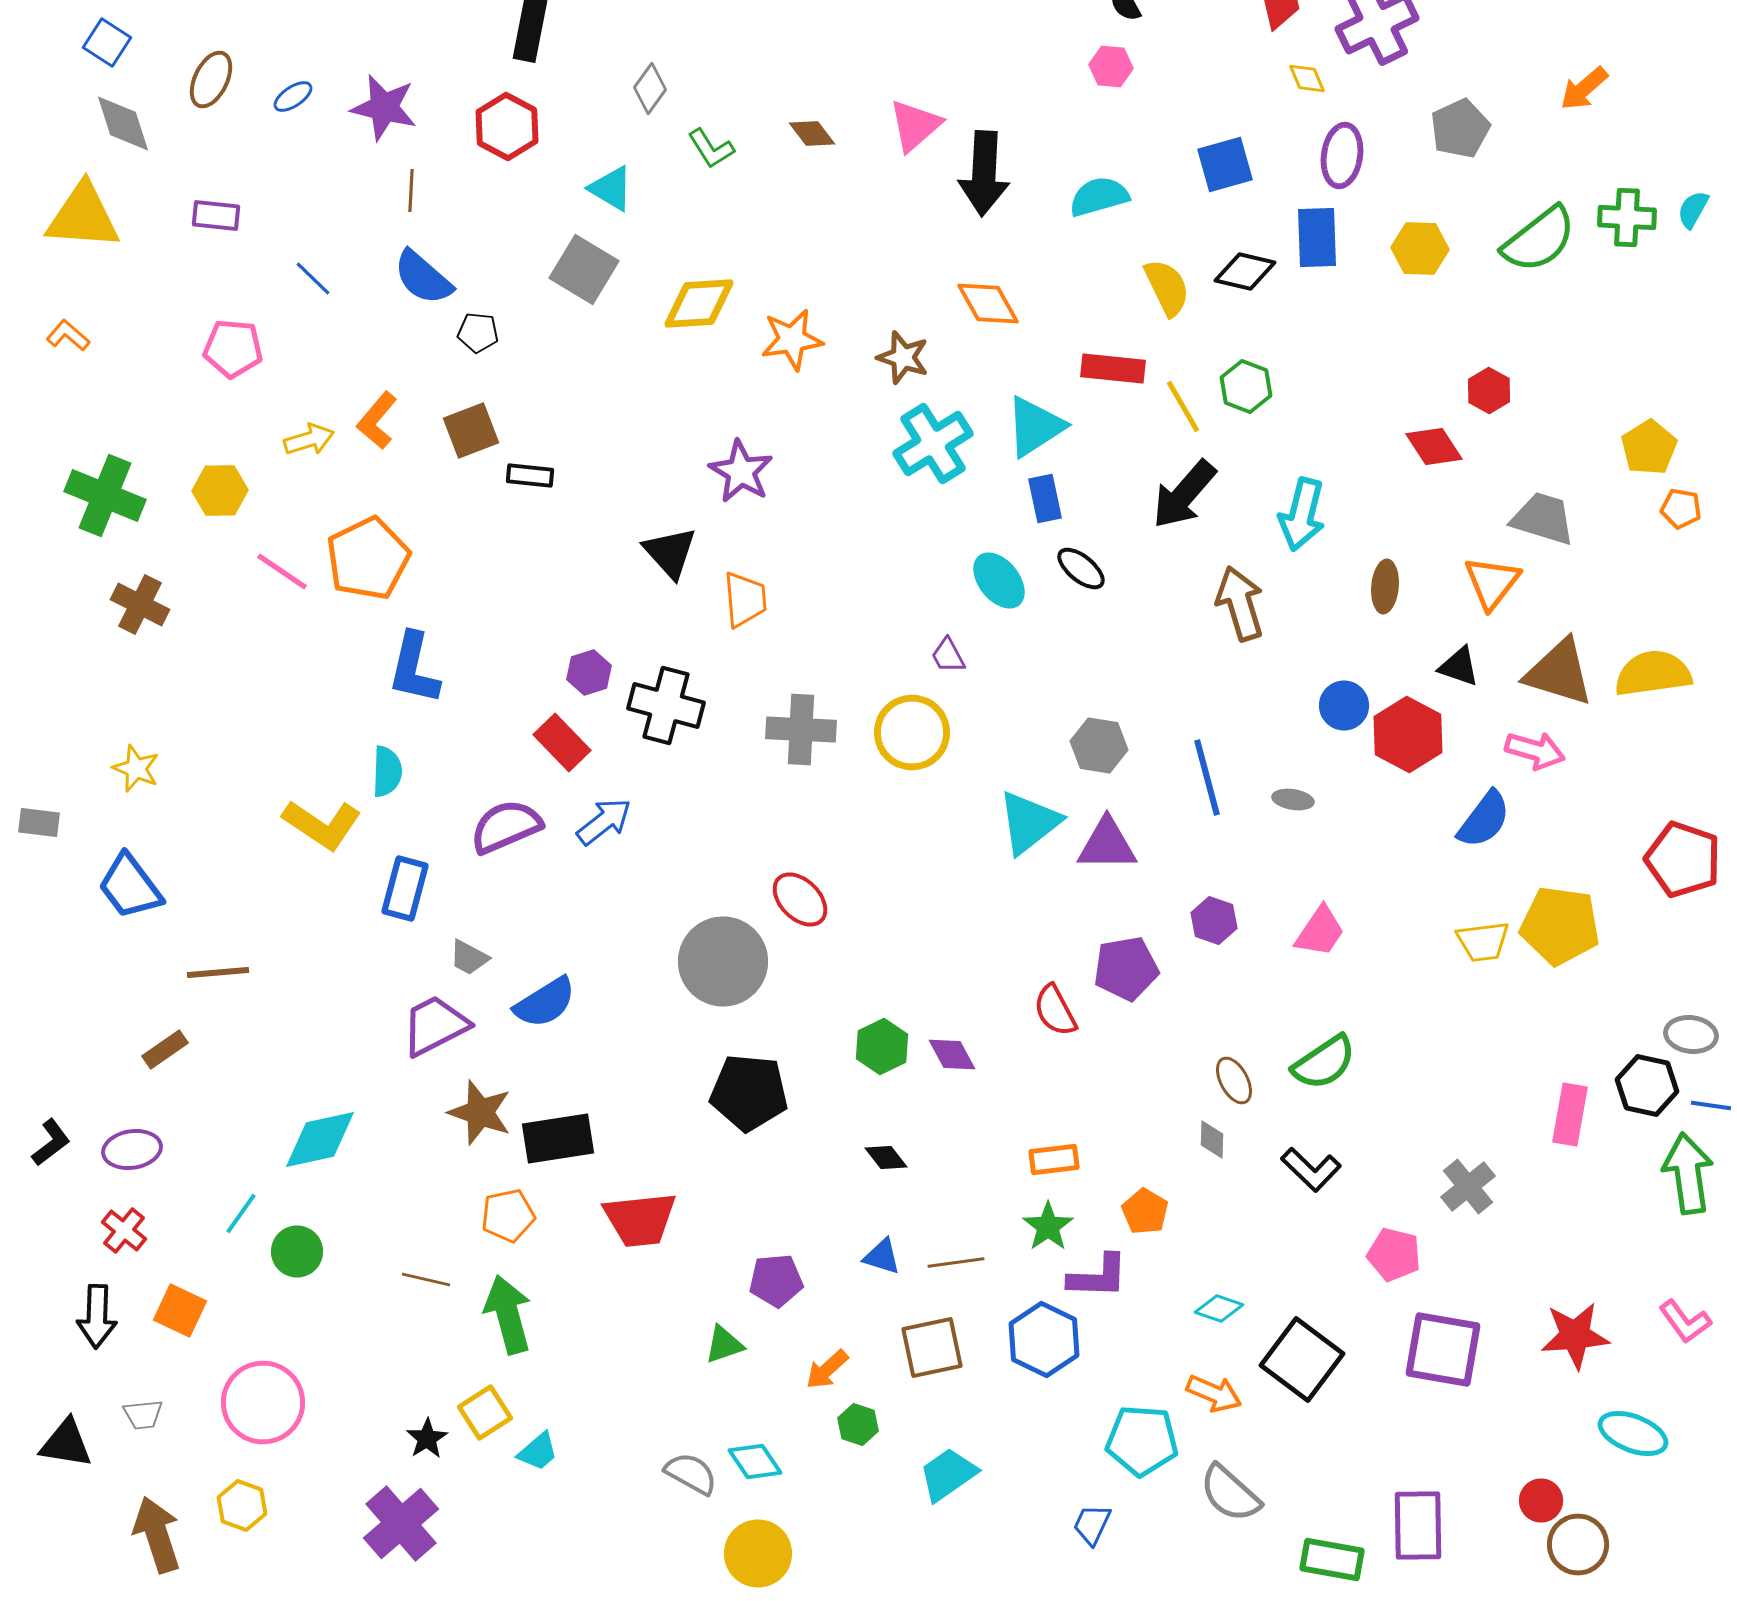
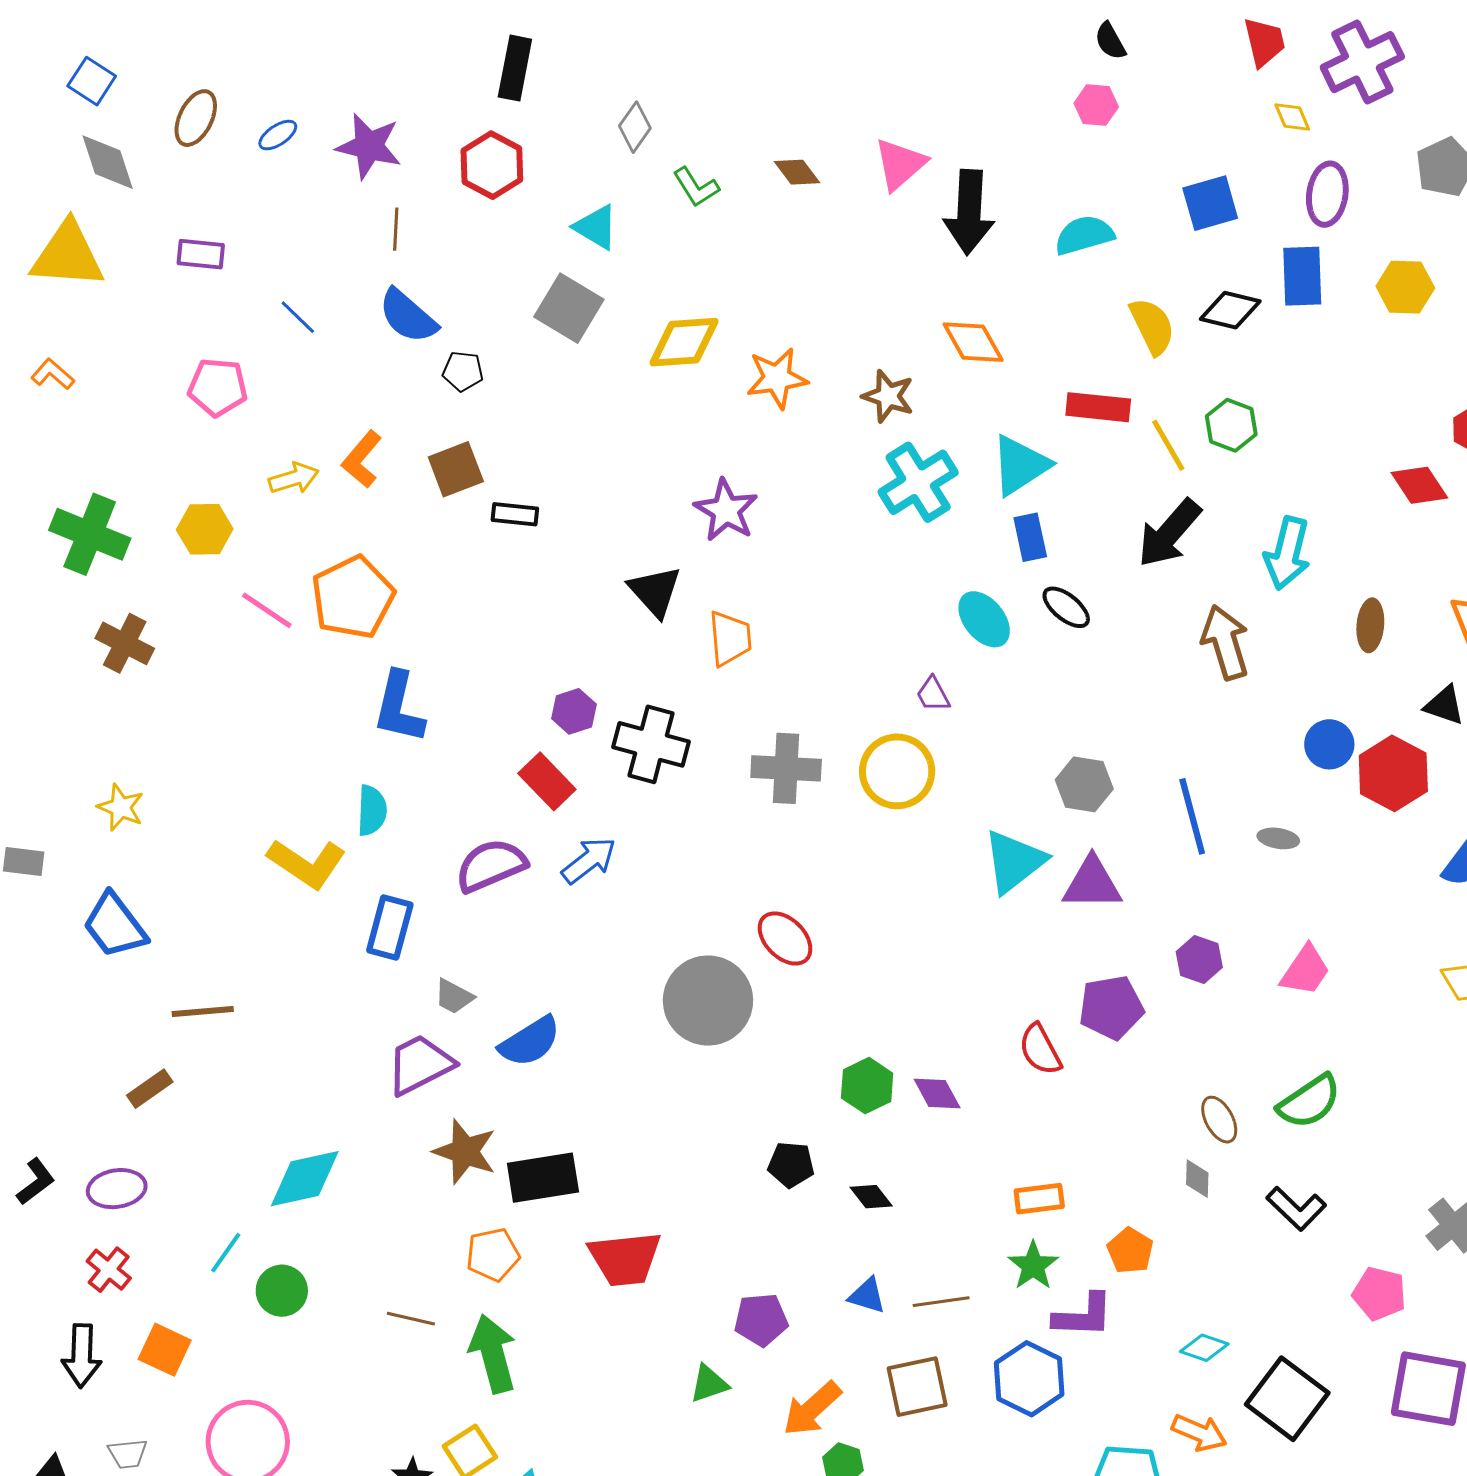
black pentagon: (749, 1092) -> (791, 1165), moved, size x0.6
orange arrow: (827, 1370) -> (812, 1409), size x1.4

